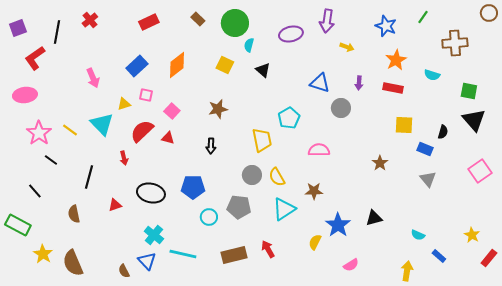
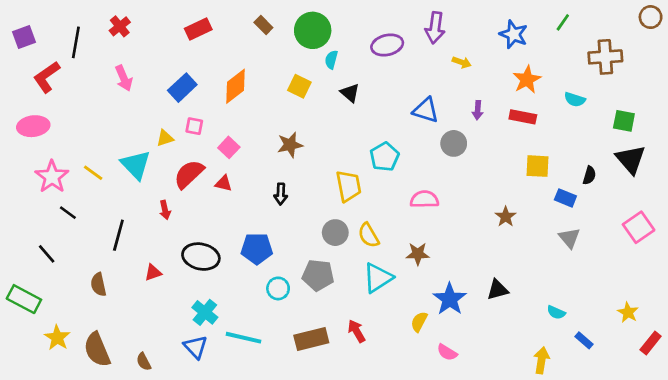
pink arrow: (93, 78) -> (124, 78), moved
pink semicircle: (351, 265) -> (447, 352), moved, turned 63
brown semicircle: (124, 271) -> (144, 362), moved

